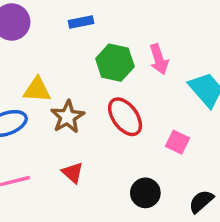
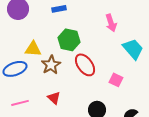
pink arrow: (159, 59) -> (111, 23), moved
green hexagon: (115, 63) -> (69, 40), moved

